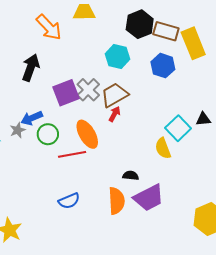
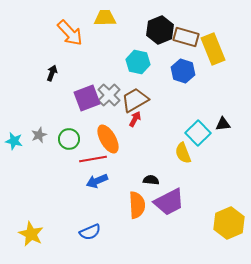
black arrow: (31, 68) -> (52, 73), size x0.6
blue arrow: (32, 118) -> (97, 181), moved
blue semicircle: (69, 201) -> (90, 232), moved

